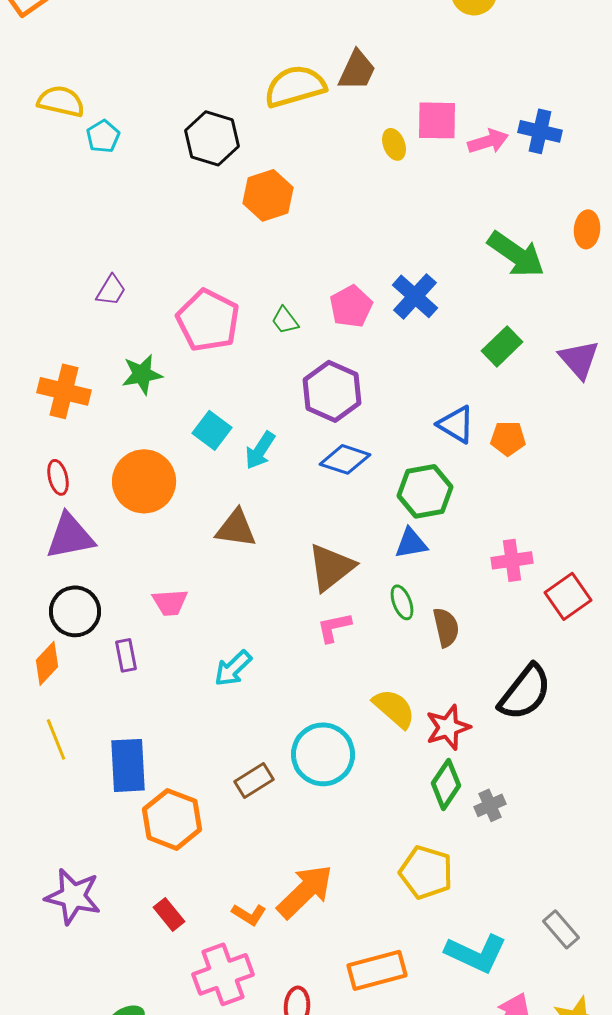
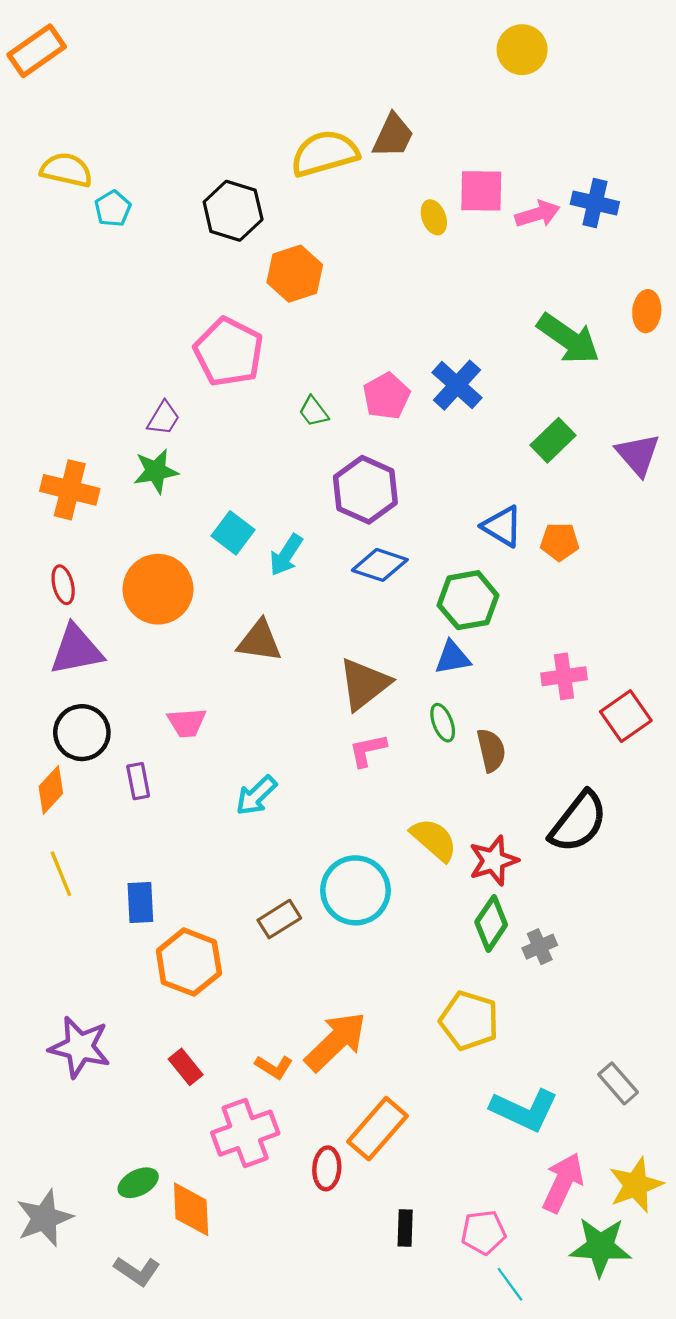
purple trapezoid: (111, 290) -> (164, 418), moved
pink pentagon: (208, 320) -> (229, 352), moved
blue rectangle: (128, 765) -> (140, 903), size x0.7
orange rectangle: (377, 970) -> (378, 1129), moved, turned -34

